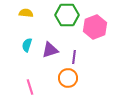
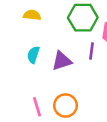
purple line: (74, 57) -> (92, 51), moved
orange circle: (68, 78) -> (65, 105), moved

